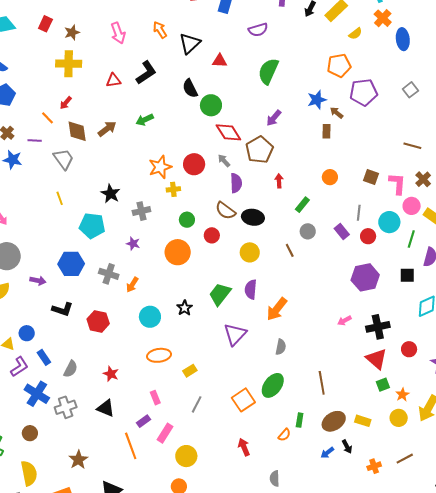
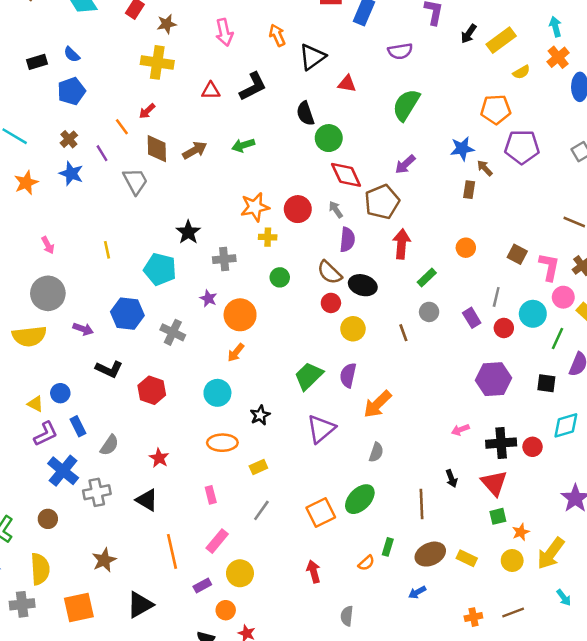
purple line: (35, 141) -> (102, 153), turned 48
red arrow: (279, 181) -> (401, 244), size x1.6
yellow line: (60, 198) -> (107, 250), moved
red circle: (212, 235) -> (331, 303), moved
orange circle: (178, 252) -> (240, 315), moved
orange arrow: (132, 285) -> (236, 352), moved
black star: (185, 308) -> (260, 415), moved
red circle: (409, 349) -> (532, 447), moved
purple rectangle: (143, 421) -> (202, 586), moved
black arrow: (347, 447) -> (451, 478), moved

